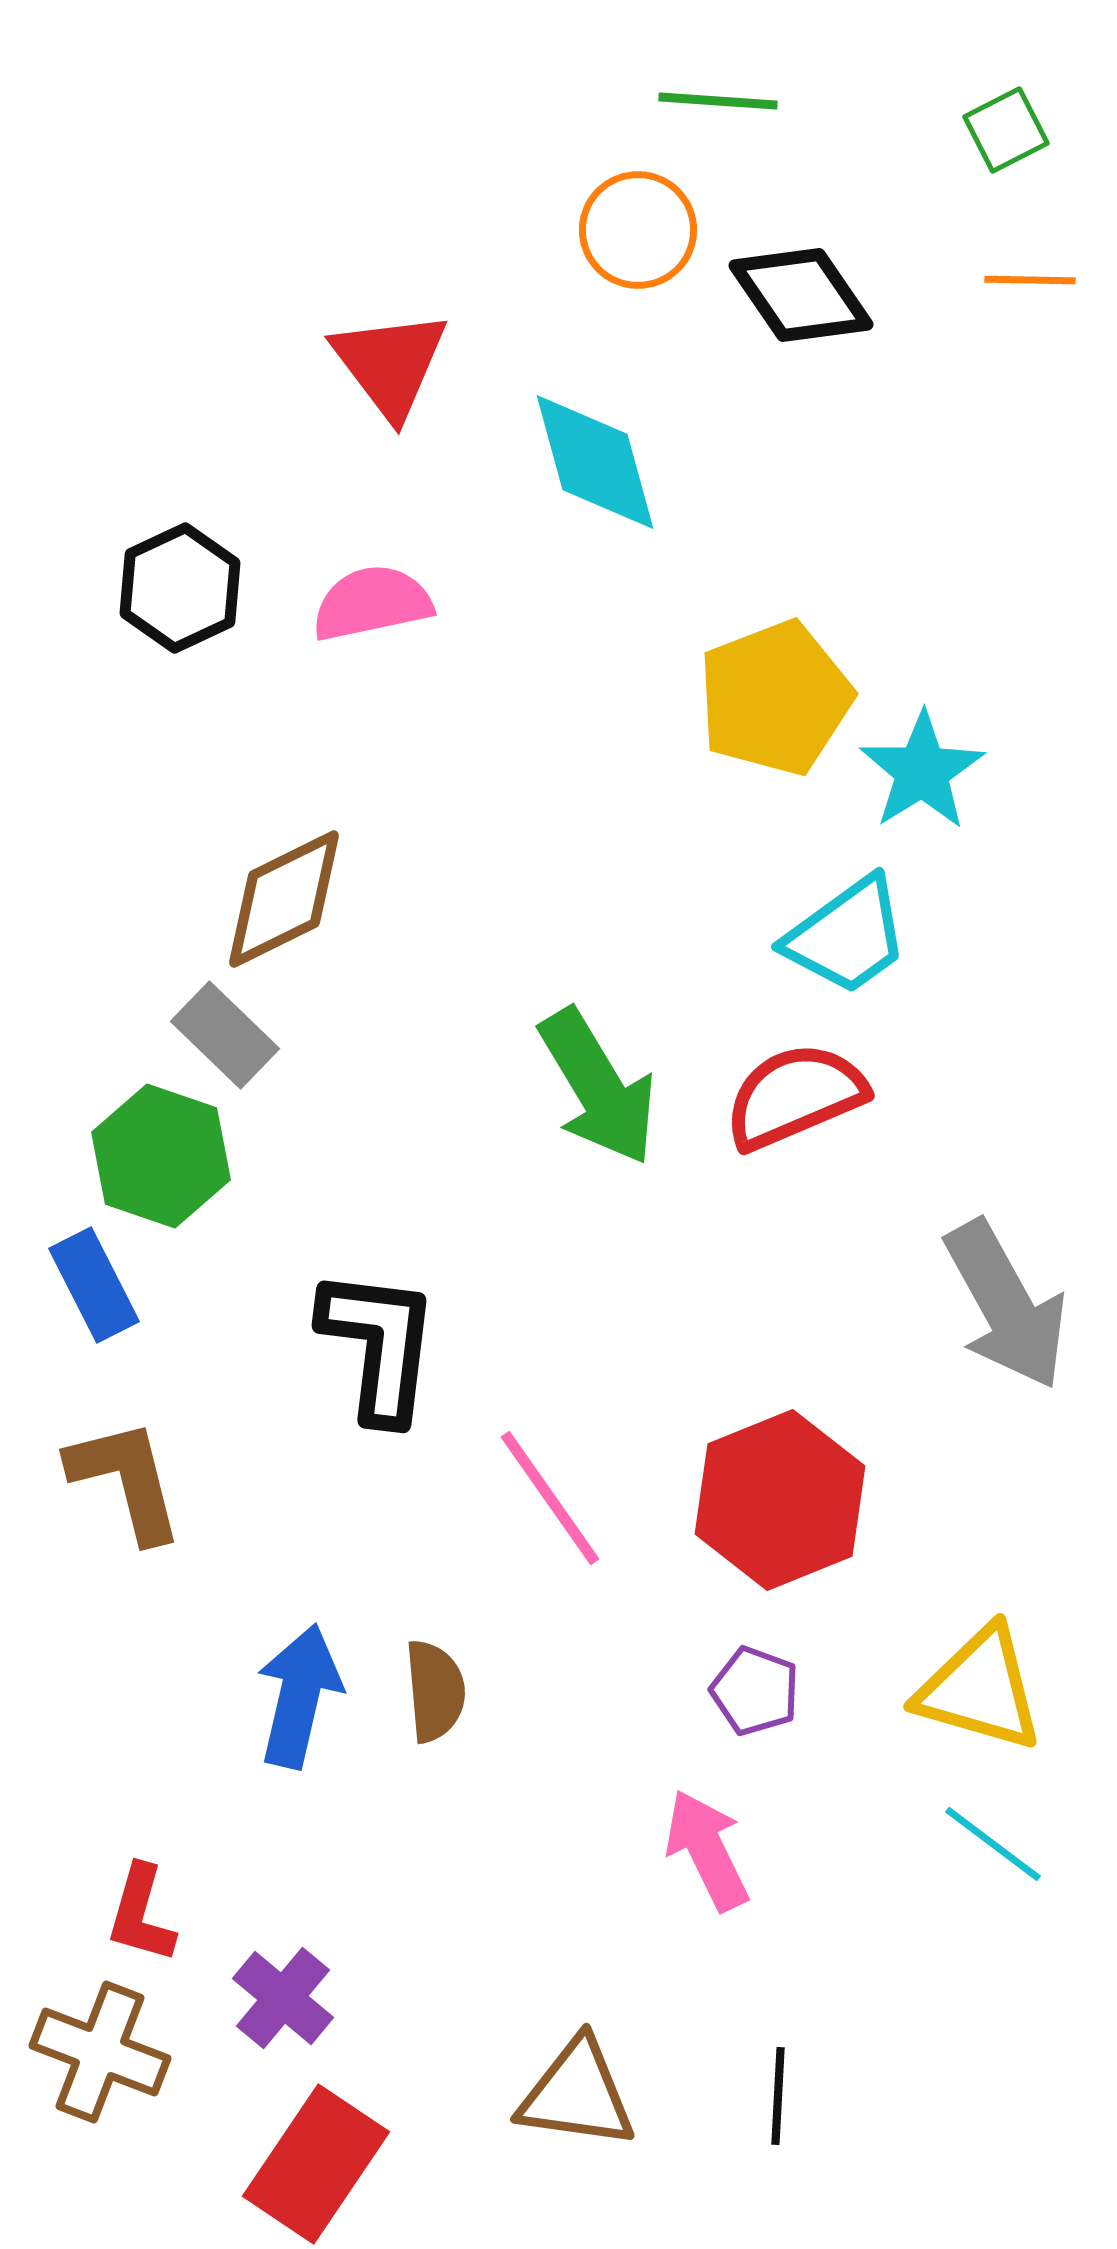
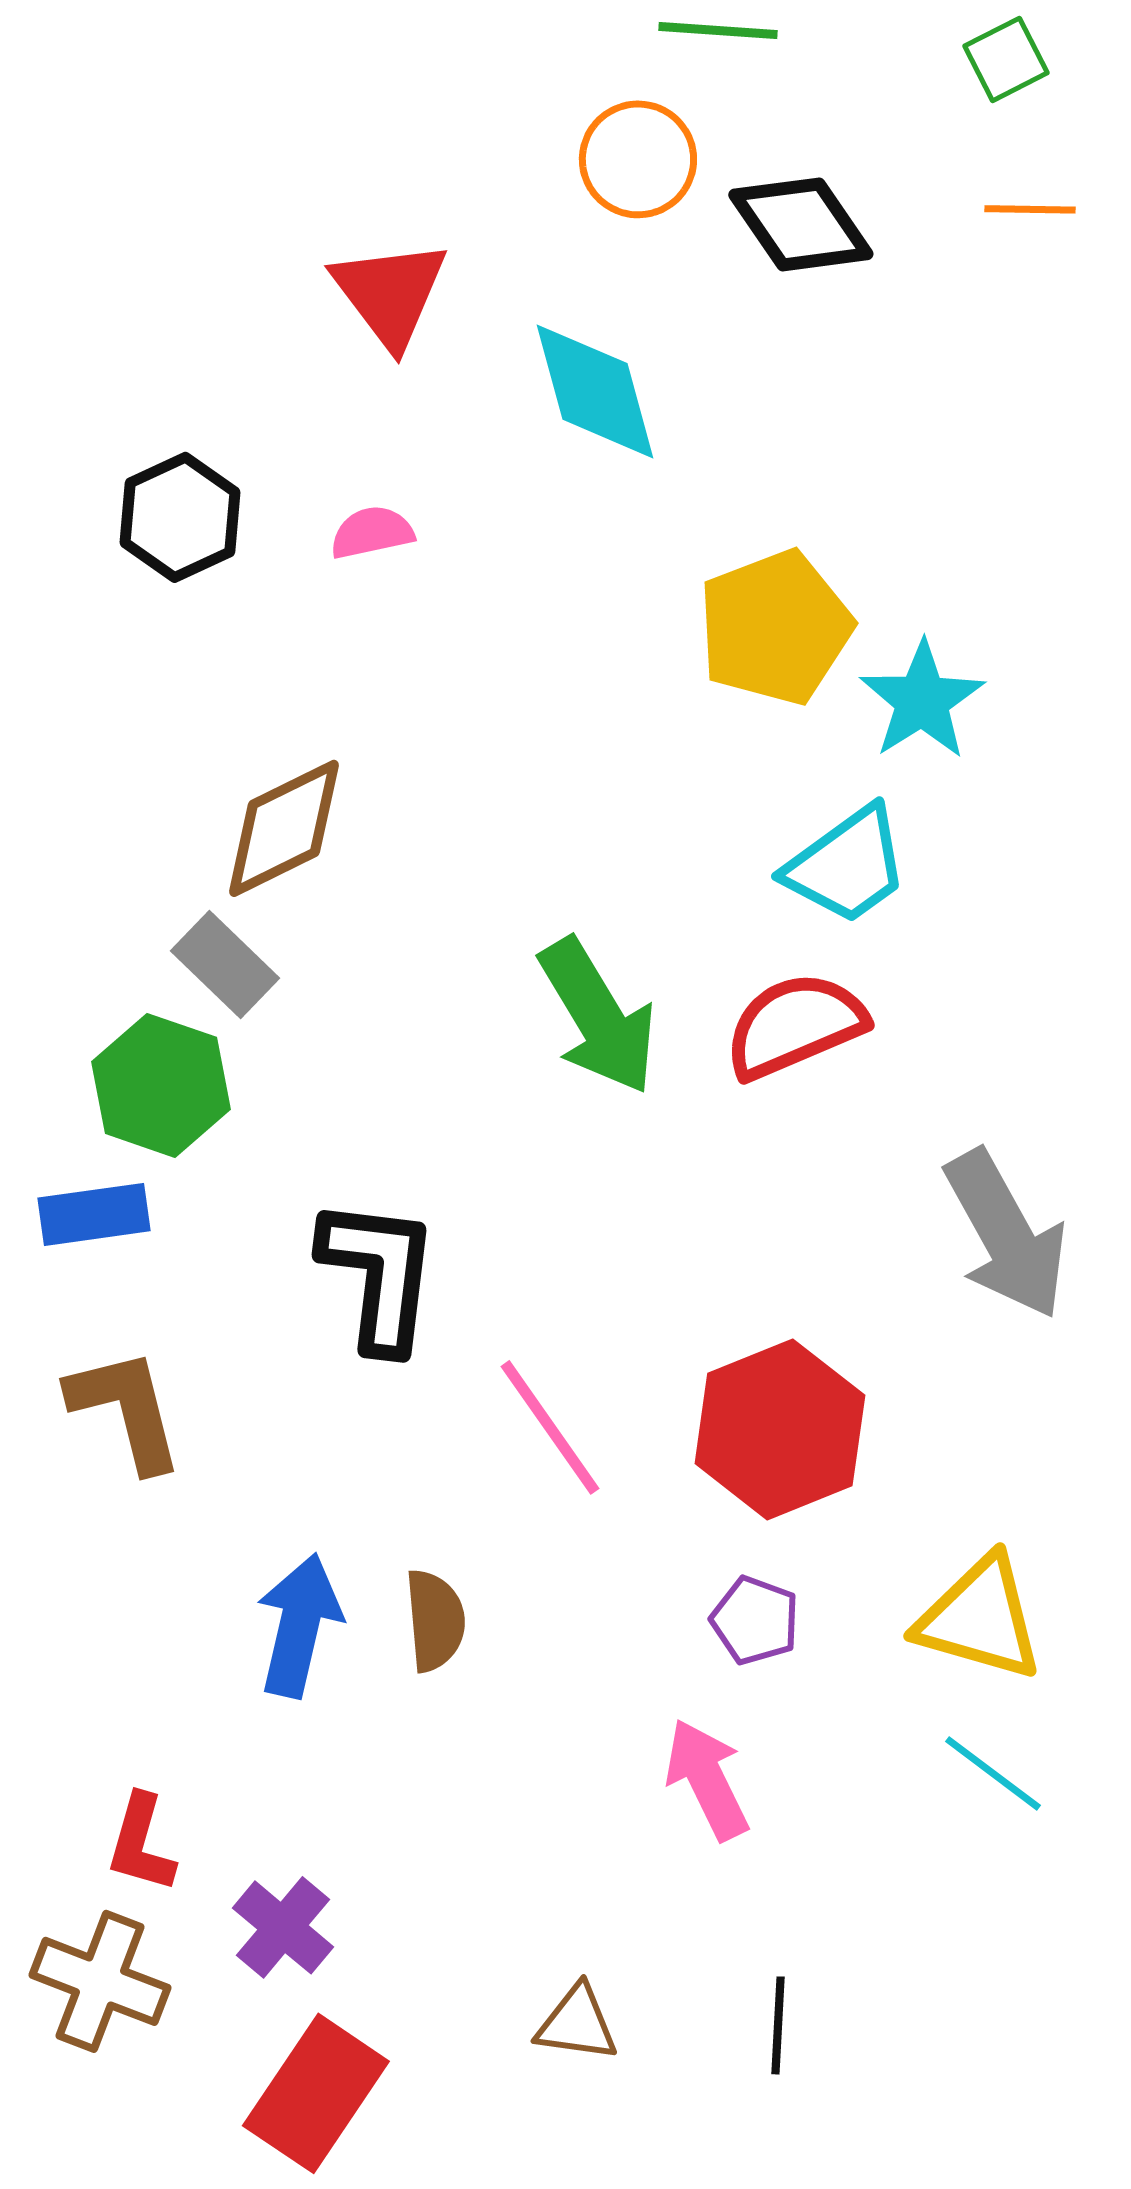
pink semicircle: (372, 603) -> (372, 532), size x0.7
blue rectangle: (94, 1285) -> (94, 1214), turned -71
brown triangle: (577, 2094) -> (577, 2023), size x0.7

